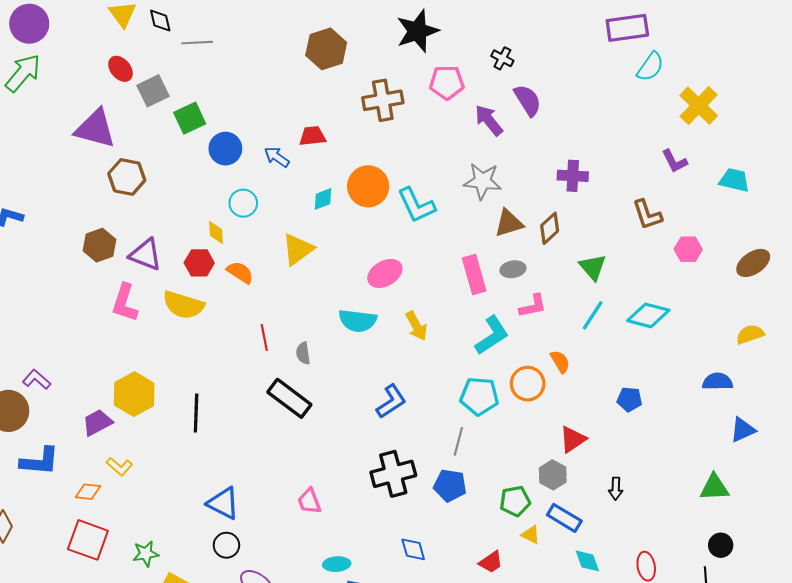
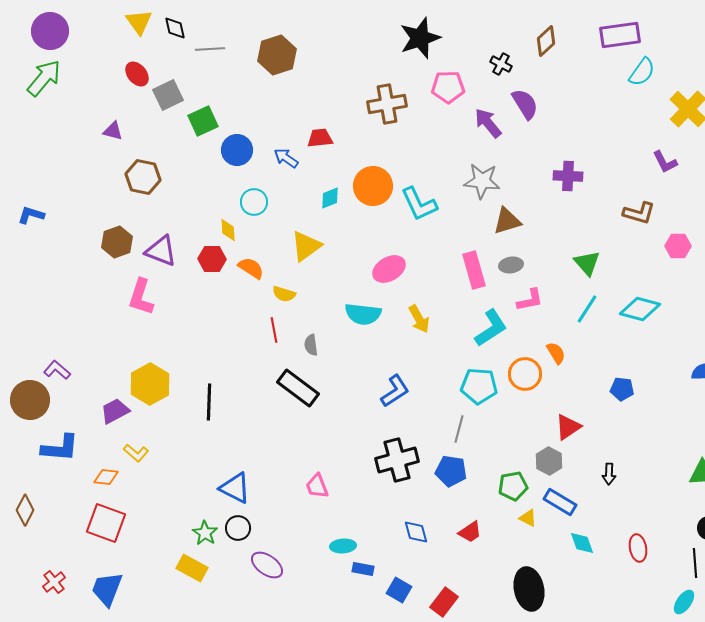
brown hexagon: (326, 49) -> (277, 55), moved
purple triangle: (95, 129) -> (113, 131), size x0.5
brown L-shape: (647, 215) -> (639, 213), turned -56
brown diamond: (550, 228) -> (546, 41), moved
yellow semicircle: (183, 305) -> (284, 294), moved, size x0.6
green star: (146, 554) -> (205, 533), moved, turned -30
red trapezoid: (491, 562) -> (470, 532), moved

